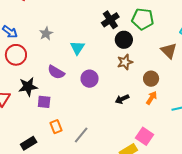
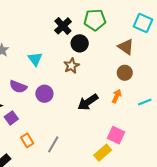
brown star: (125, 62) -> (71, 66), moved
purple circle: (90, 79) -> (44, 94), moved
brown circle: (151, 79) -> (125, 73), moved
black arrow: (122, 99) -> (88, 102), size x1.5
purple square: (44, 102) -> (11, 118), turned -32

